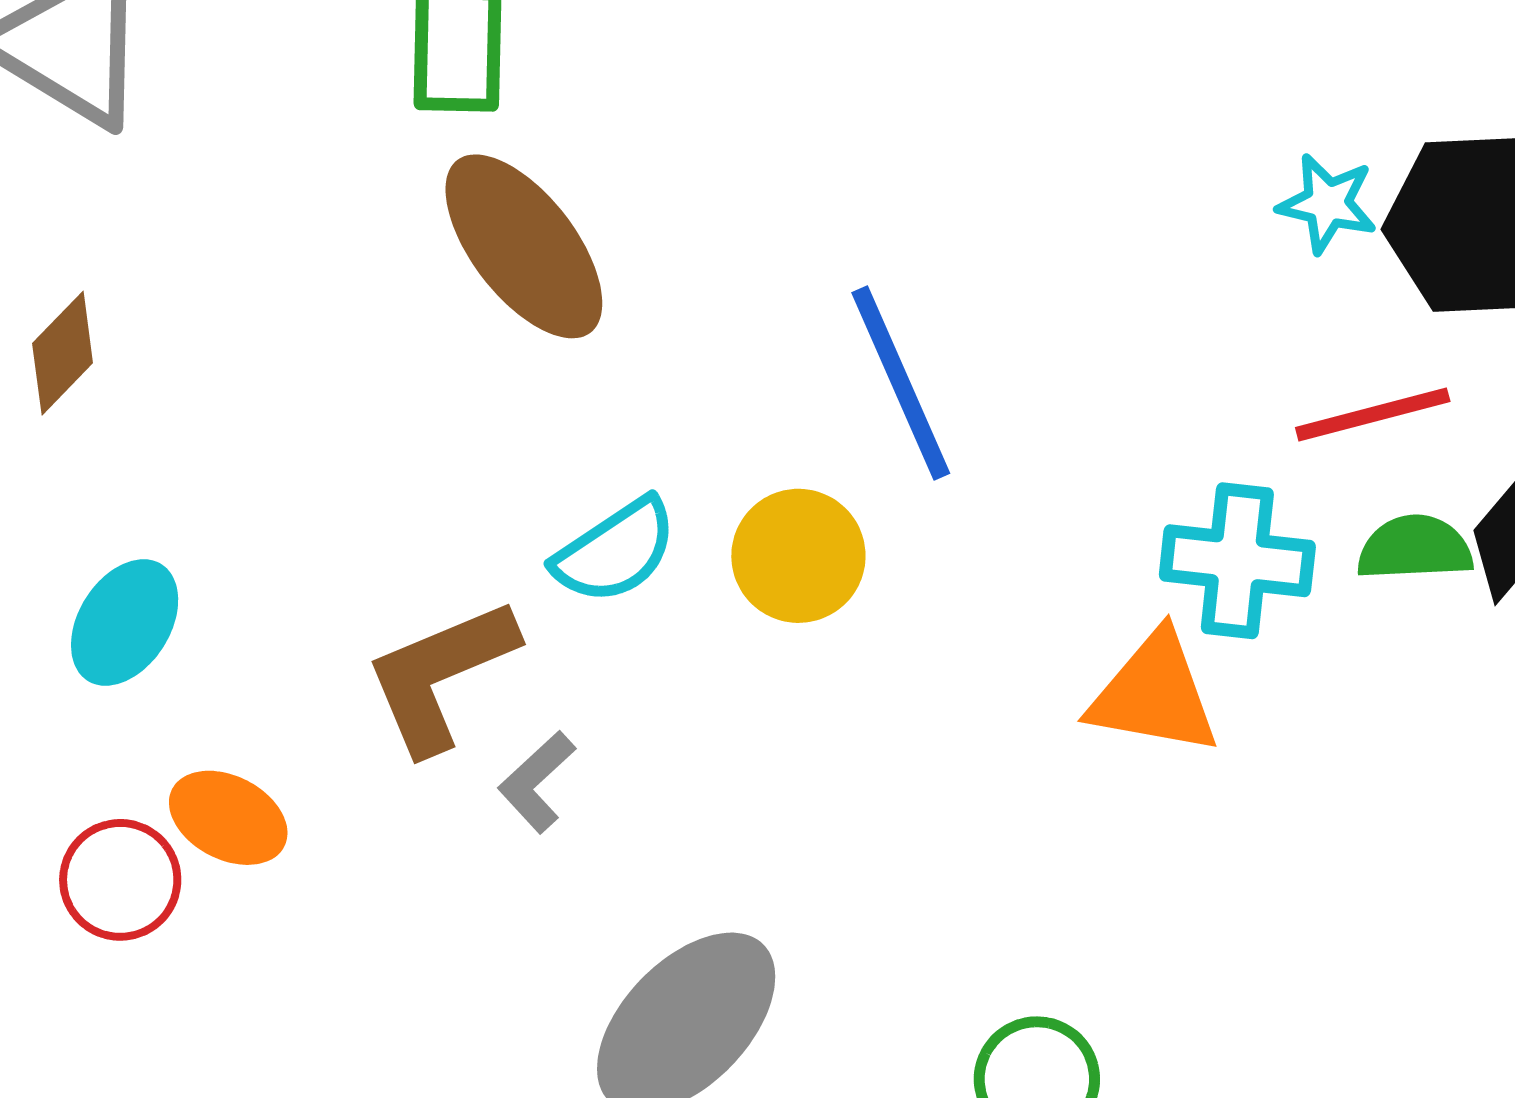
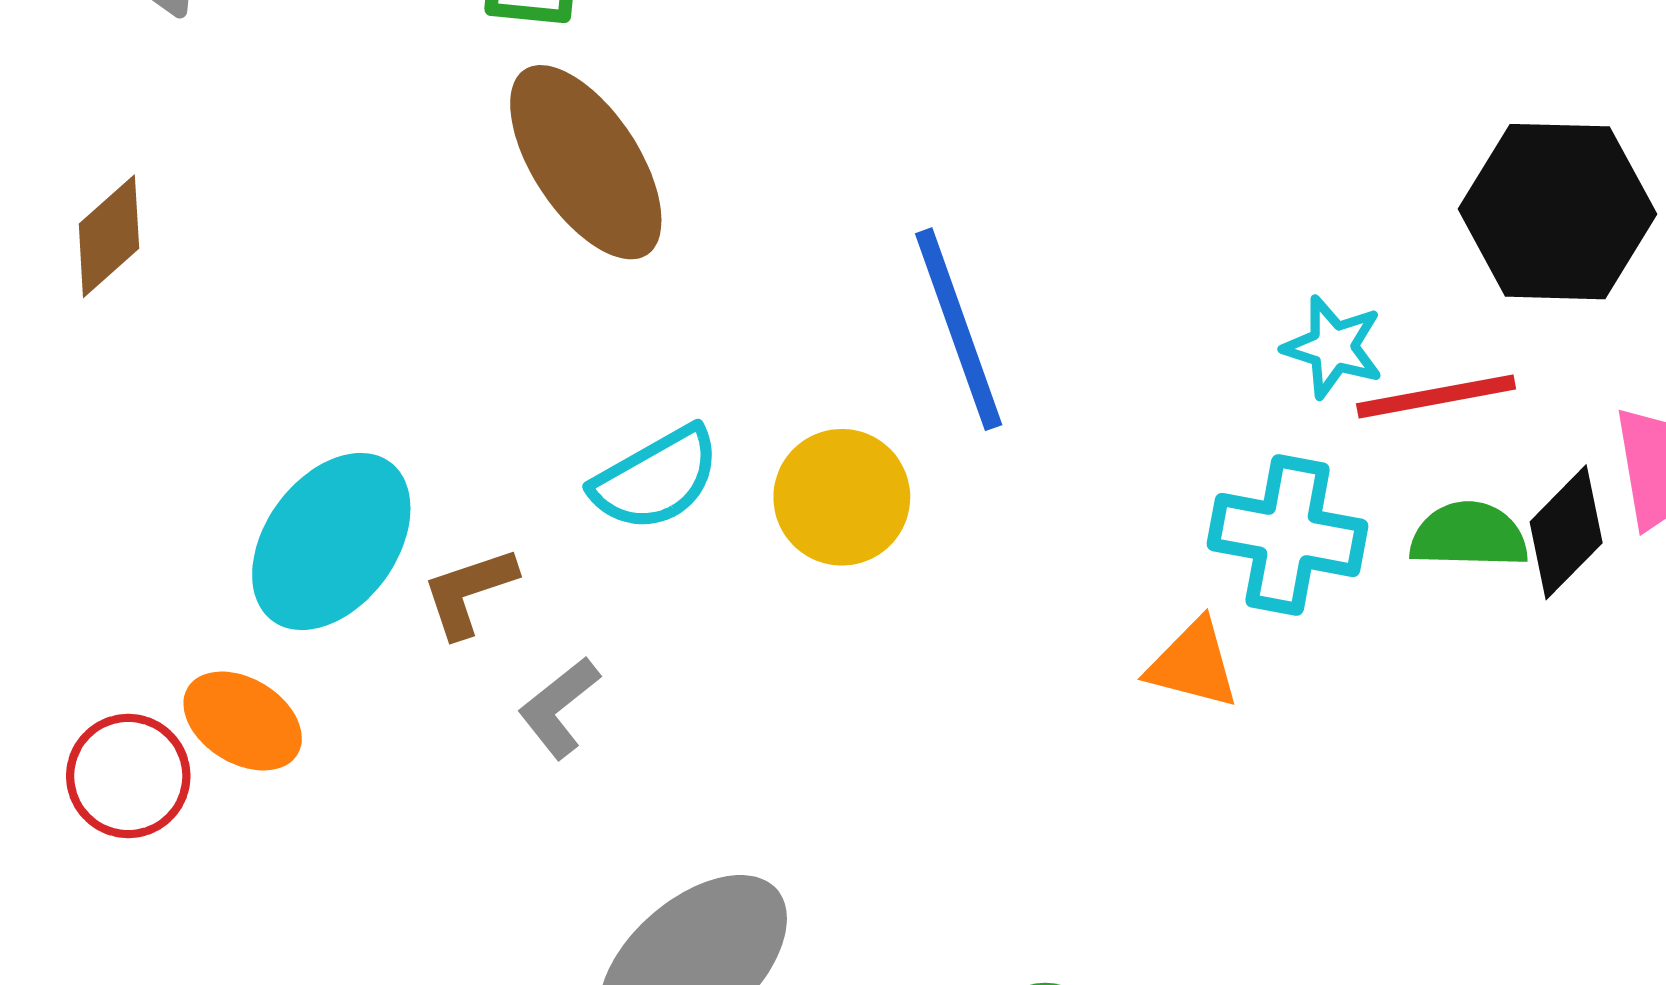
cyan star: (1327, 204) -> (1333, 347), moved
cyan ellipse: (125, 622) -> (331, 542), moved, size x1.4
brown L-shape: (440, 675) -> (469, 592), size x0.6
orange triangle: (1154, 694) -> (1193, 664), size x0.7

